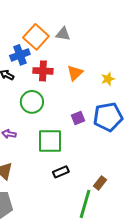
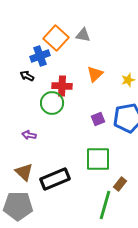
red cross: (43, 71) -> (62, 86), moved
green square: (50, 141) -> (98, 159), moved
black rectangle: (61, 172) -> (55, 179), moved, size x1.8

